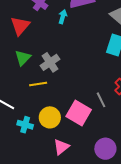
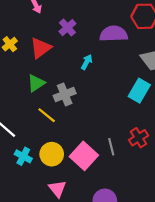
cyan arrow: (63, 17) -> (87, 62), moved
yellow line: (38, 84) -> (47, 115), turned 36
pink triangle: (61, 147) -> (57, 189), turned -42

